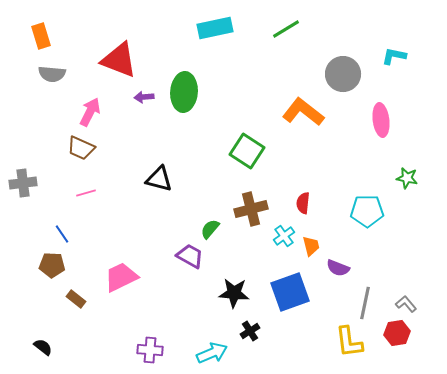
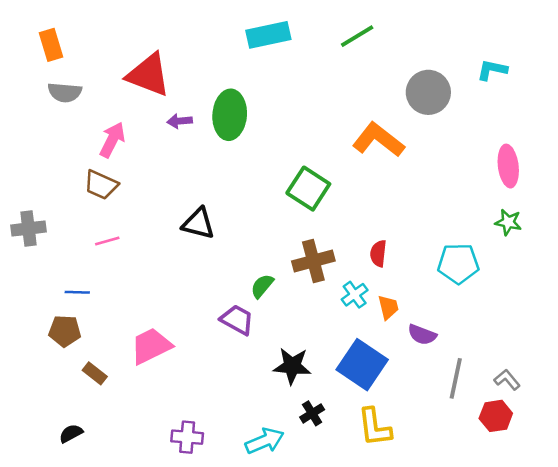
pink ellipse: (381, 120) -> (508, 166), moved
blue line: (62, 234) -> (77, 292), turned -54
blue square: (290, 292) -> (362, 365), turned -36
yellow L-shape: (349, 342) -> (375, 427), moved
black semicircle: (43, 347) -> (71, 433), moved, turned -66

